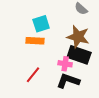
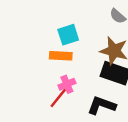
pink cross: (65, 64) -> (67, 84), moved, turned -32

